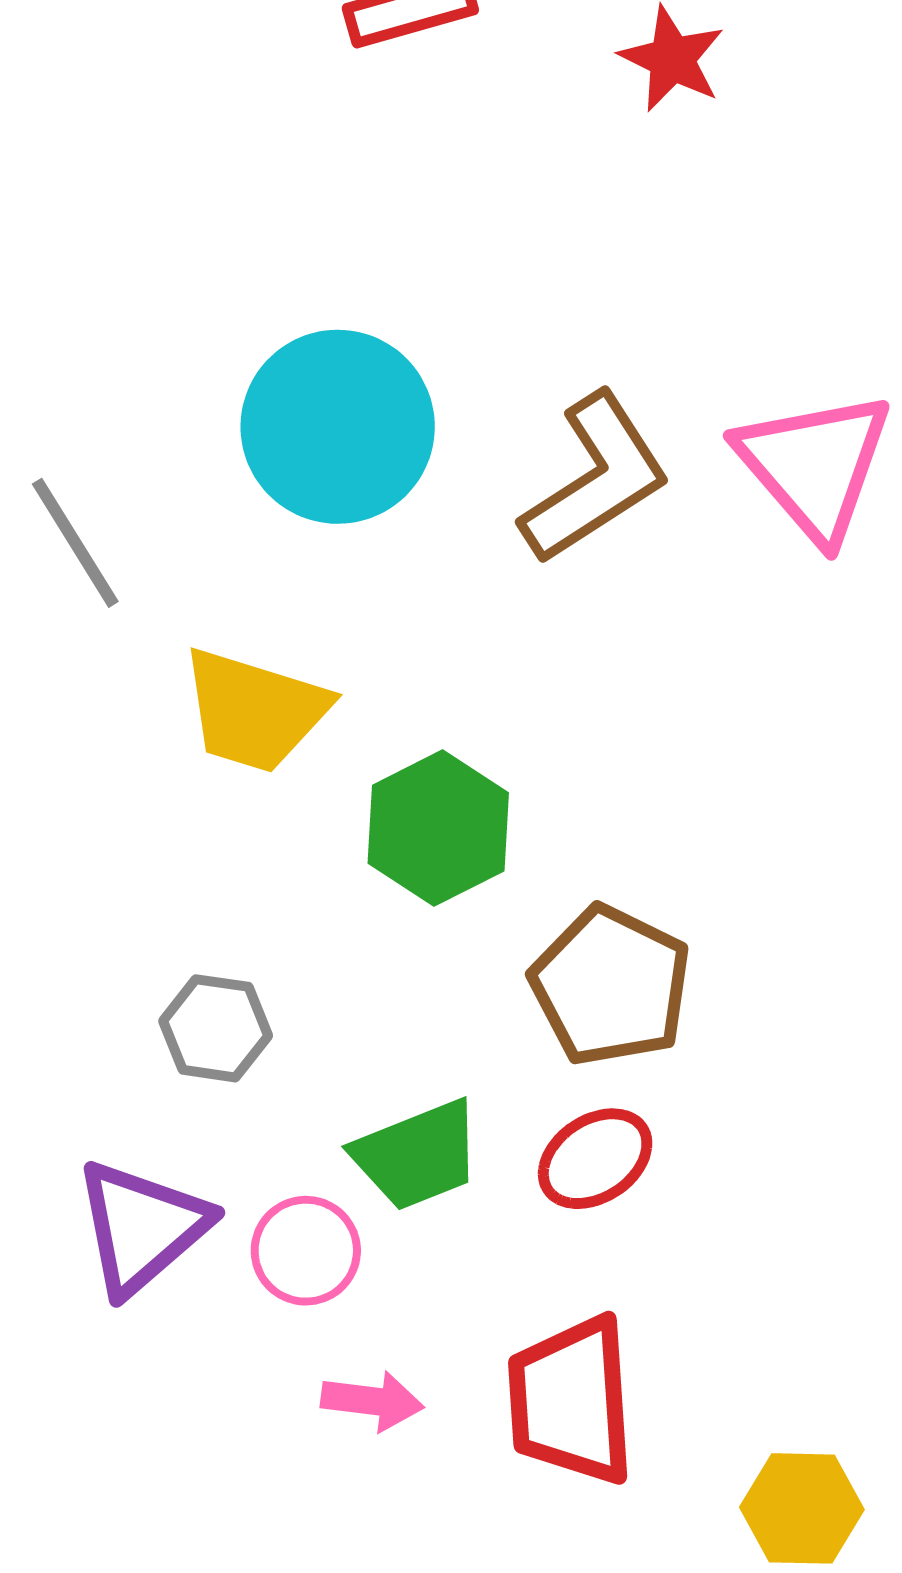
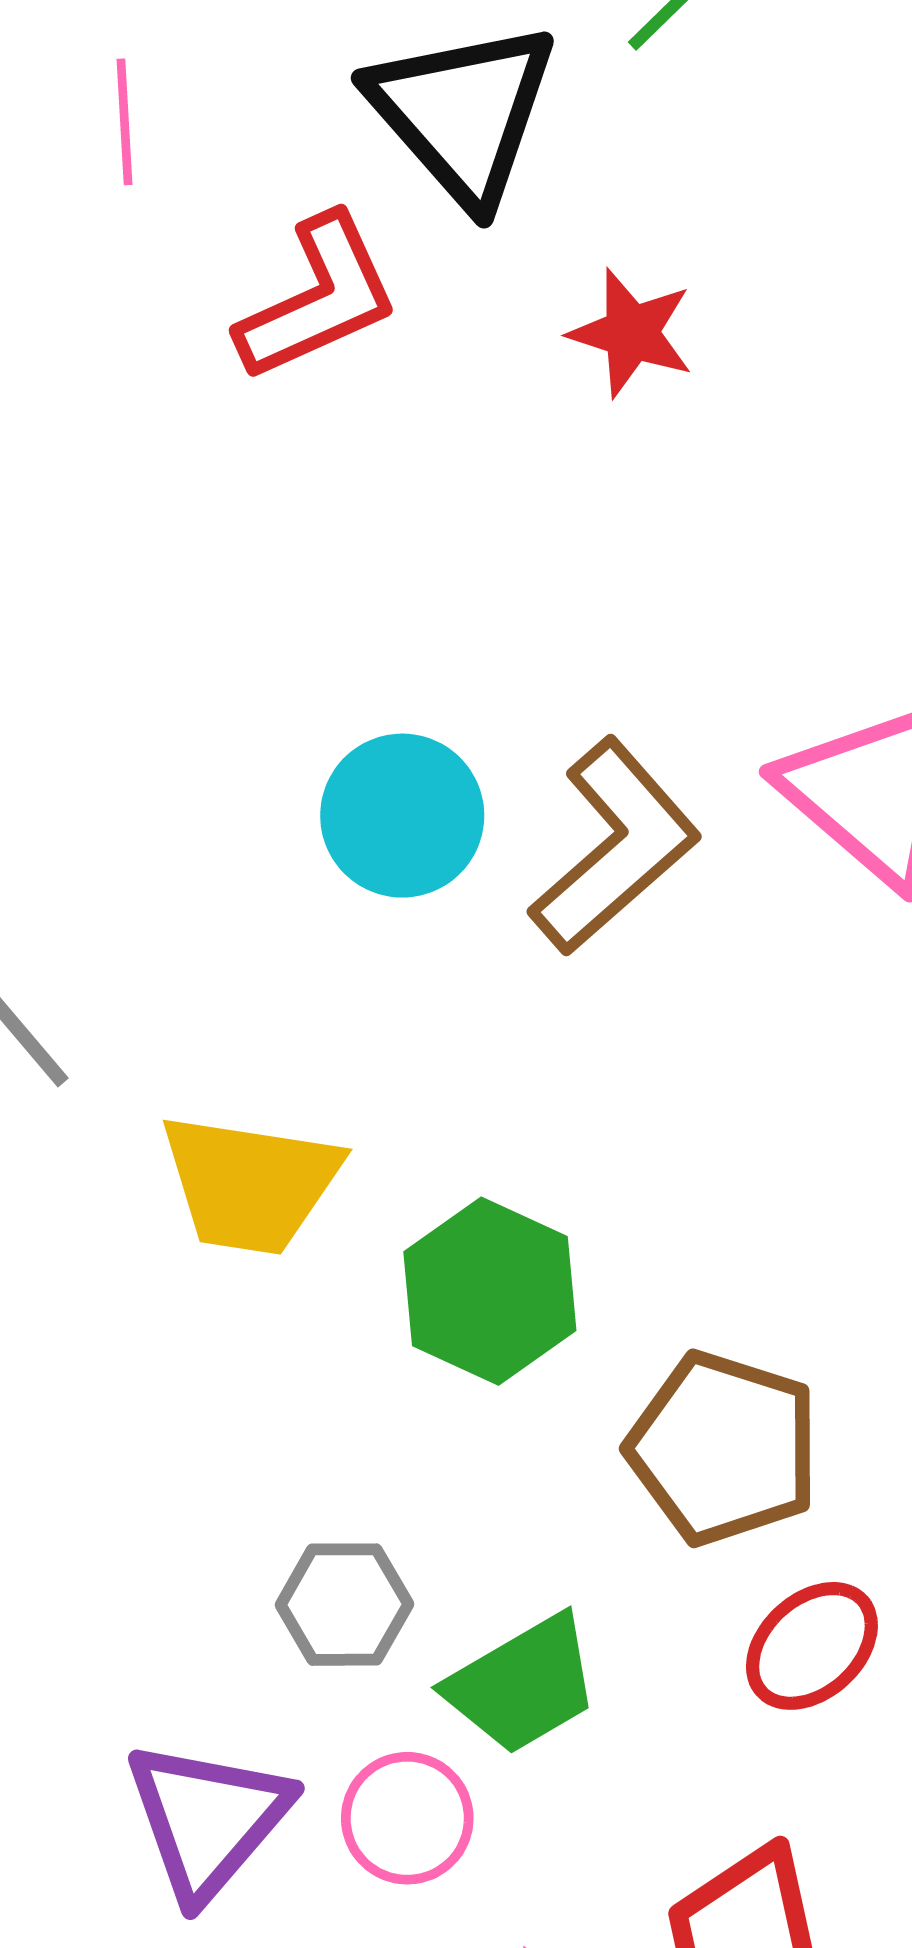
cyan circle: (338, 427) -> (402, 816), moved, size x0.7
gray hexagon: (216, 1028) -> (344, 1605), moved
red ellipse: (595, 1159) -> (812, 1646), moved

